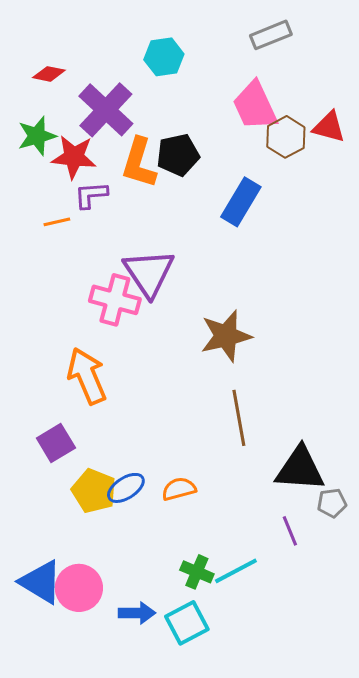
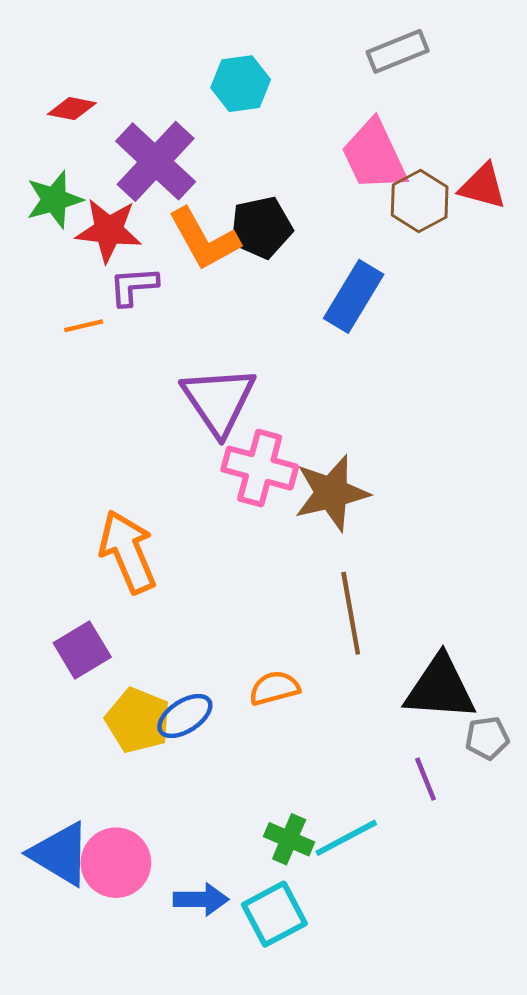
orange L-shape: (139, 163) -> (204, 239), turned -46
pink cross: (115, 300) -> (260, 468), moved
orange semicircle: (179, 489) -> (274, 688), moved

